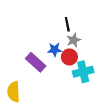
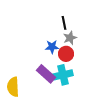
purple rectangle: (36, 62) -> (46, 74), moved
cyan cross: (83, 72) -> (63, 75), moved

